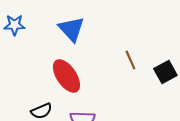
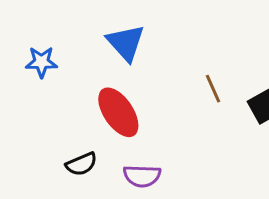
blue star: (14, 25) -> (41, 62), moved

